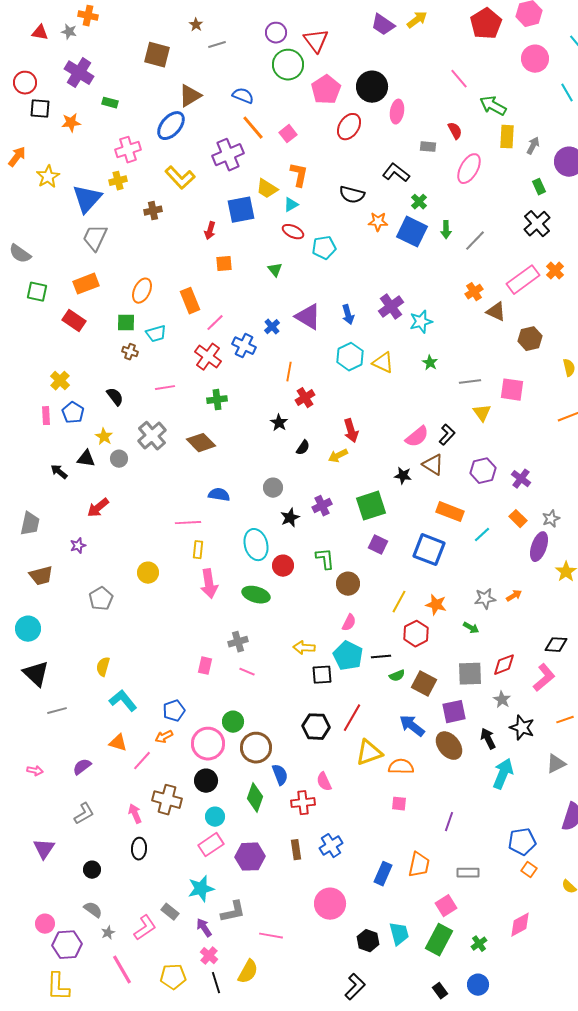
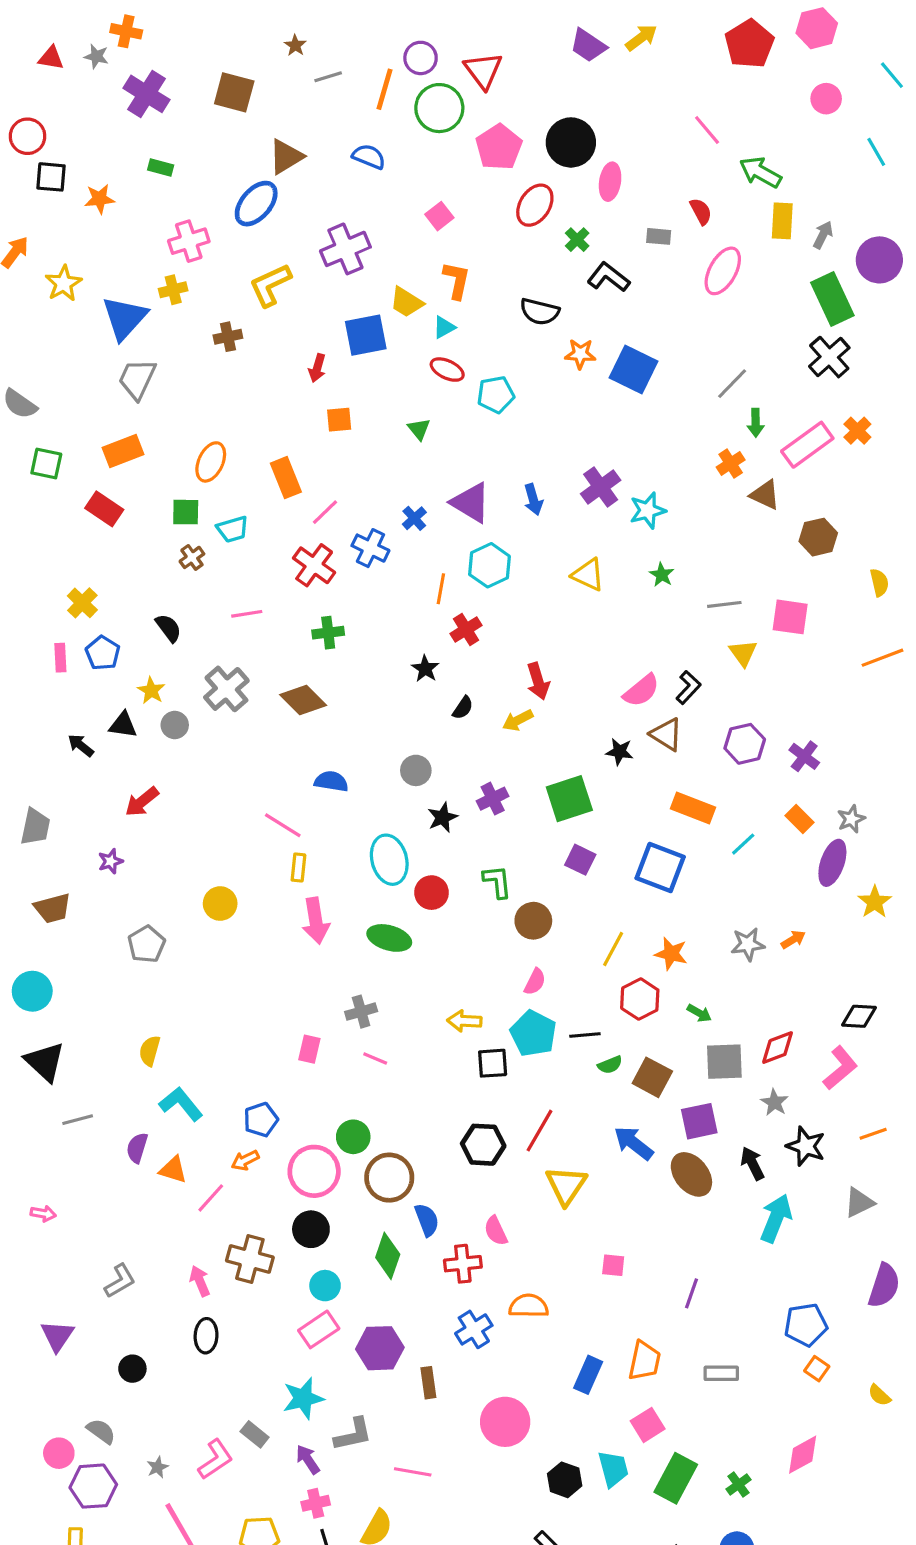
pink circle: (535, 59) -> (826, 99), size x0.7
purple cross: (79, 73) -> (147, 94), moved
orange line: (253, 128) -> (385, 89), moved, turned 56
yellow L-shape: (180, 178) -> (270, 285), turned 108
green rectangle: (539, 187) -> (832, 299), size x2.0
green cross: (419, 202) -> (577, 240), moved
green arrow: (446, 230) -> (756, 423), moved
brown cross: (130, 352) -> (192, 557), turned 35
cyan hexagon: (350, 357) -> (489, 565), moved
pink line: (188, 523) -> (283, 825), turned 35
green arrow: (471, 628) -> (699, 1013), moved
yellow triangle: (369, 753) -> (566, 1185), turned -36
purple semicircle: (82, 767) -> (137, 1148), moved, turned -36
orange semicircle: (401, 767) -> (529, 1306), moved
blue cross: (331, 846) -> (474, 1329), moved
brown rectangle: (296, 850) -> (428, 1383), moved
pink square: (446, 906) -> (648, 1425), moved
gray semicircle: (93, 910) -> (101, 1431), moved
pink cross: (209, 956) -> (316, 1503), turned 36

